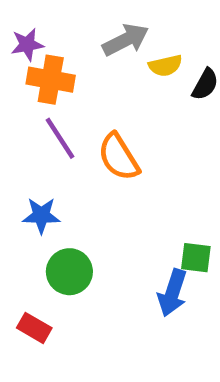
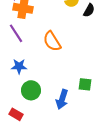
purple line: (60, 138) -> (16, 33), moved
blue arrow: (172, 293) -> (62, 99), moved

